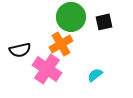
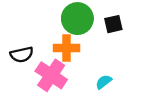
orange cross: (61, 44) -> (66, 48), turned 30

